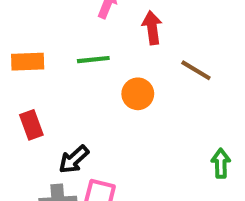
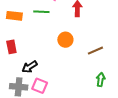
green line: (93, 60) -> (41, 12), moved
brown line: (196, 70) -> (95, 51), moved, turned -63

